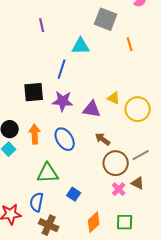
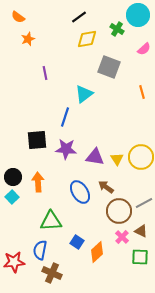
orange line: (130, 44) -> (142, 92), moved
cyan triangle: (81, 46) -> (84, 94), turned -36
yellow triangle: (114, 98) -> (117, 159), moved, turned 32
blue ellipse: (65, 139) -> (80, 192), moved
orange diamond: (94, 222) -> (97, 252), moved
green square: (125, 222) -> (140, 257), moved

